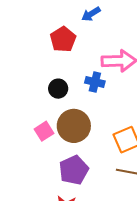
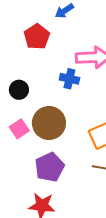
black circle: (58, 89) -> (19, 90), moved

